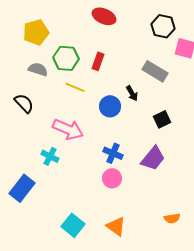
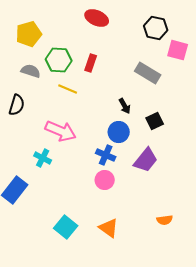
black arrow: (132, 93) -> (125, 106), moved
black semicircle: (24, 103) -> (17, 105), turned 60
blue circle: (110, 106) -> (119, 132), moved

